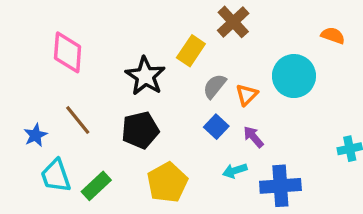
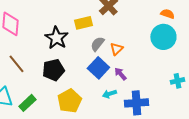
yellow rectangle: (191, 51) -> (83, 23), turned 42
cyan circle: (294, 76) -> (163, 37), moved
blue square: (216, 127) -> (98, 68), size x1.5

